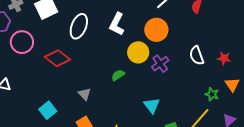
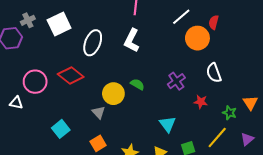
orange circle: (156, 30) -> (197, 38), moved
pink circle: (22, 42) -> (35, 82), moved
yellow circle: (138, 52) -> (113, 94), moved
red star: (224, 58) -> (201, 102), moved
green semicircle: (118, 75) -> (137, 84), moved, turned 64

